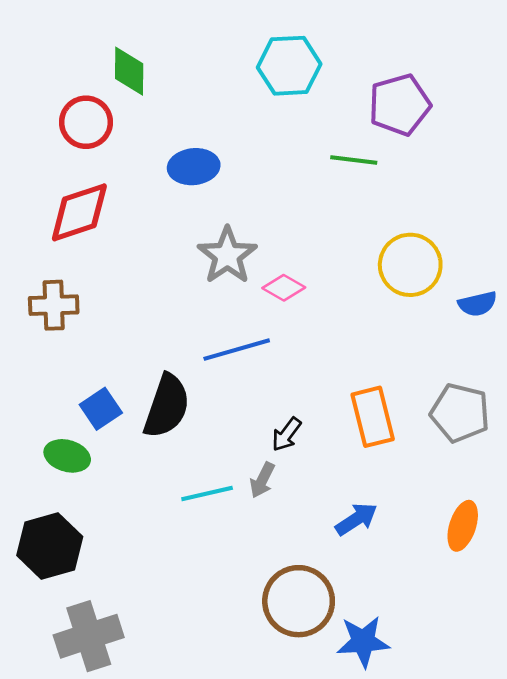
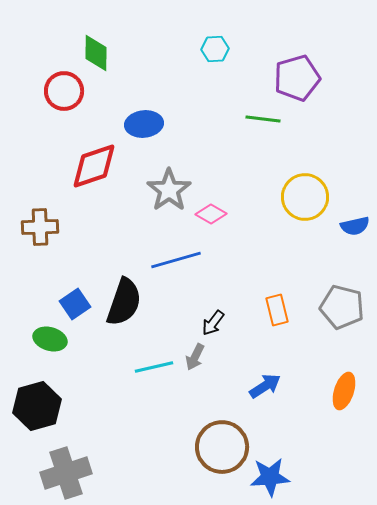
cyan hexagon: (289, 66) -> (215, 49), size x0.6
red diamond: (79, 212) -> (94, 166), moved
orange rectangle: (373, 417) -> (277, 310), size x0.7

